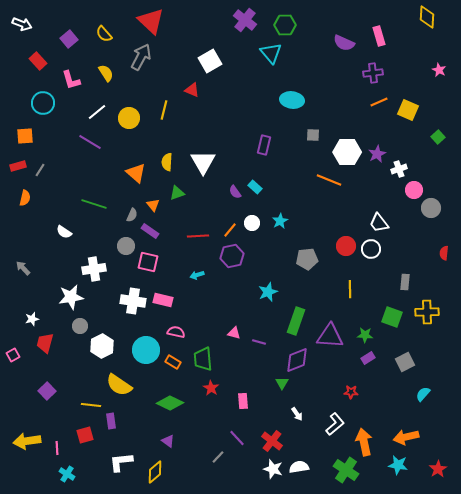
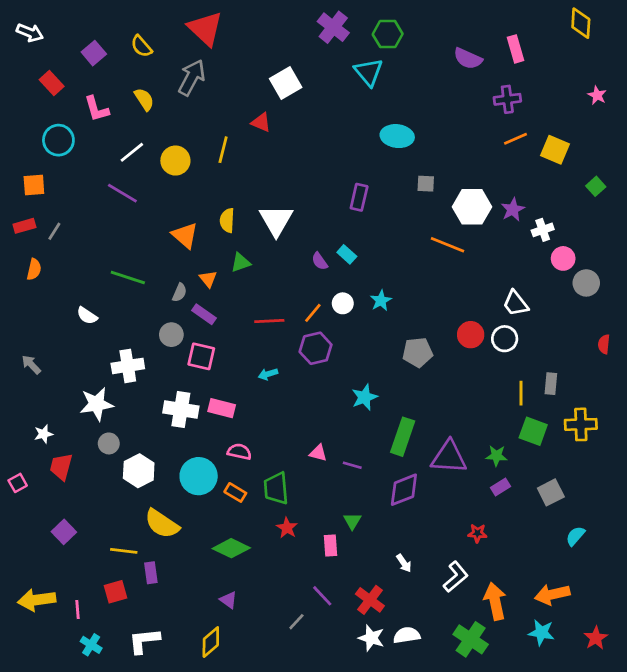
yellow line: (350, 289) -> (521, 393), moved
green triangle: (282, 383) -> (352, 521), moved
white L-shape: (121, 462) -> (144, 641), moved

